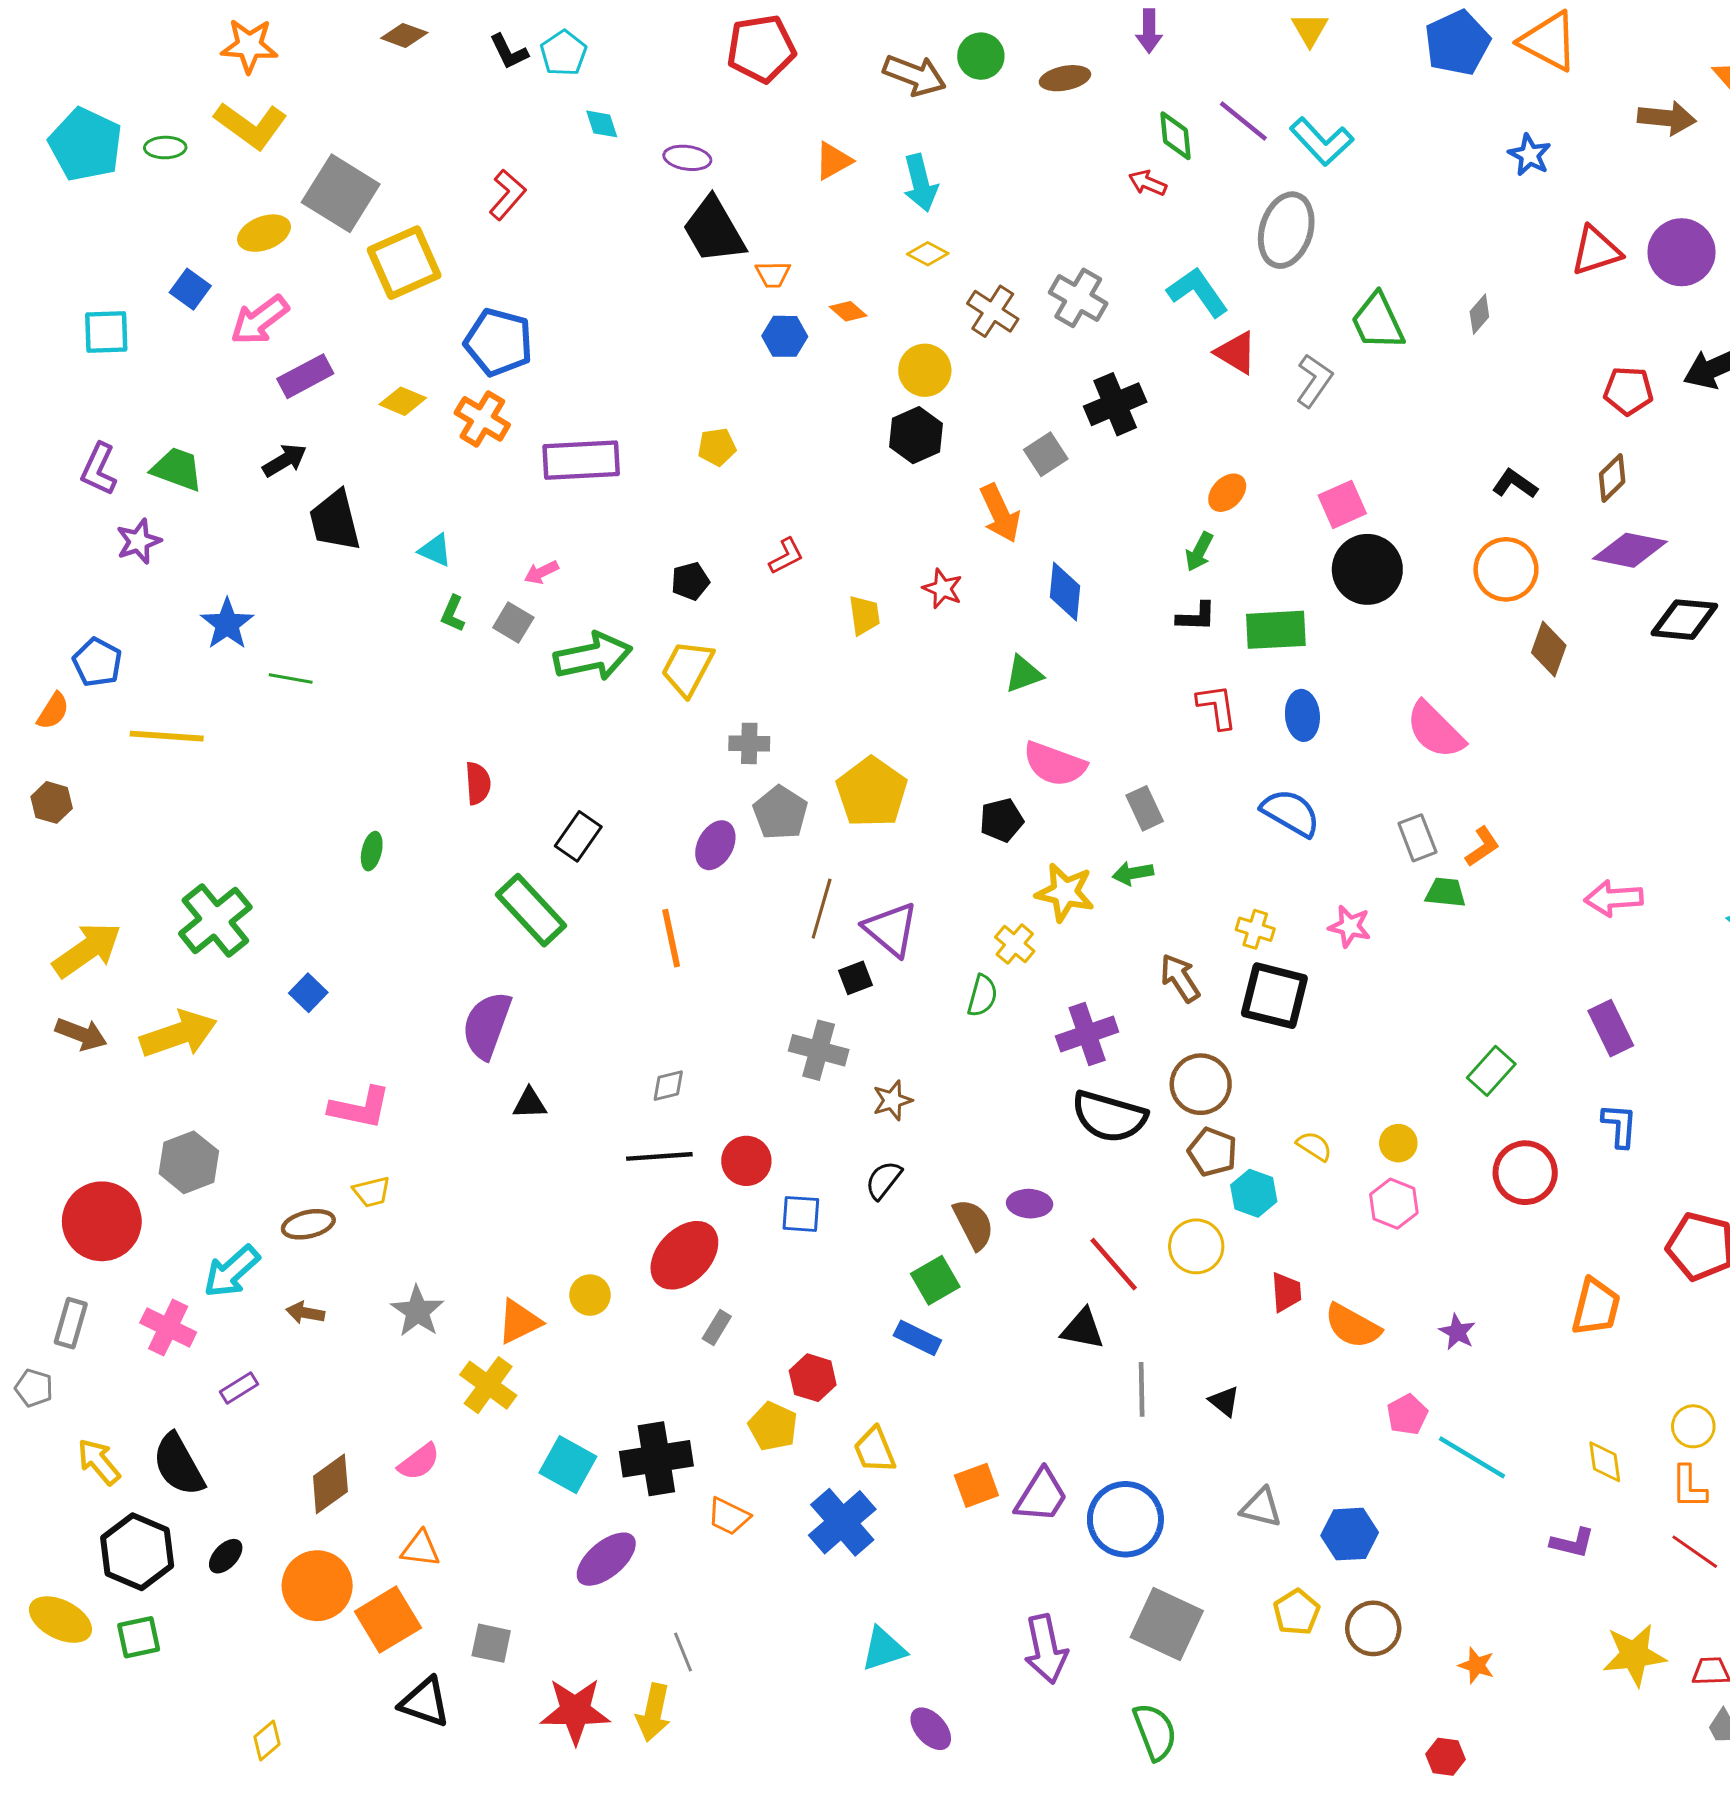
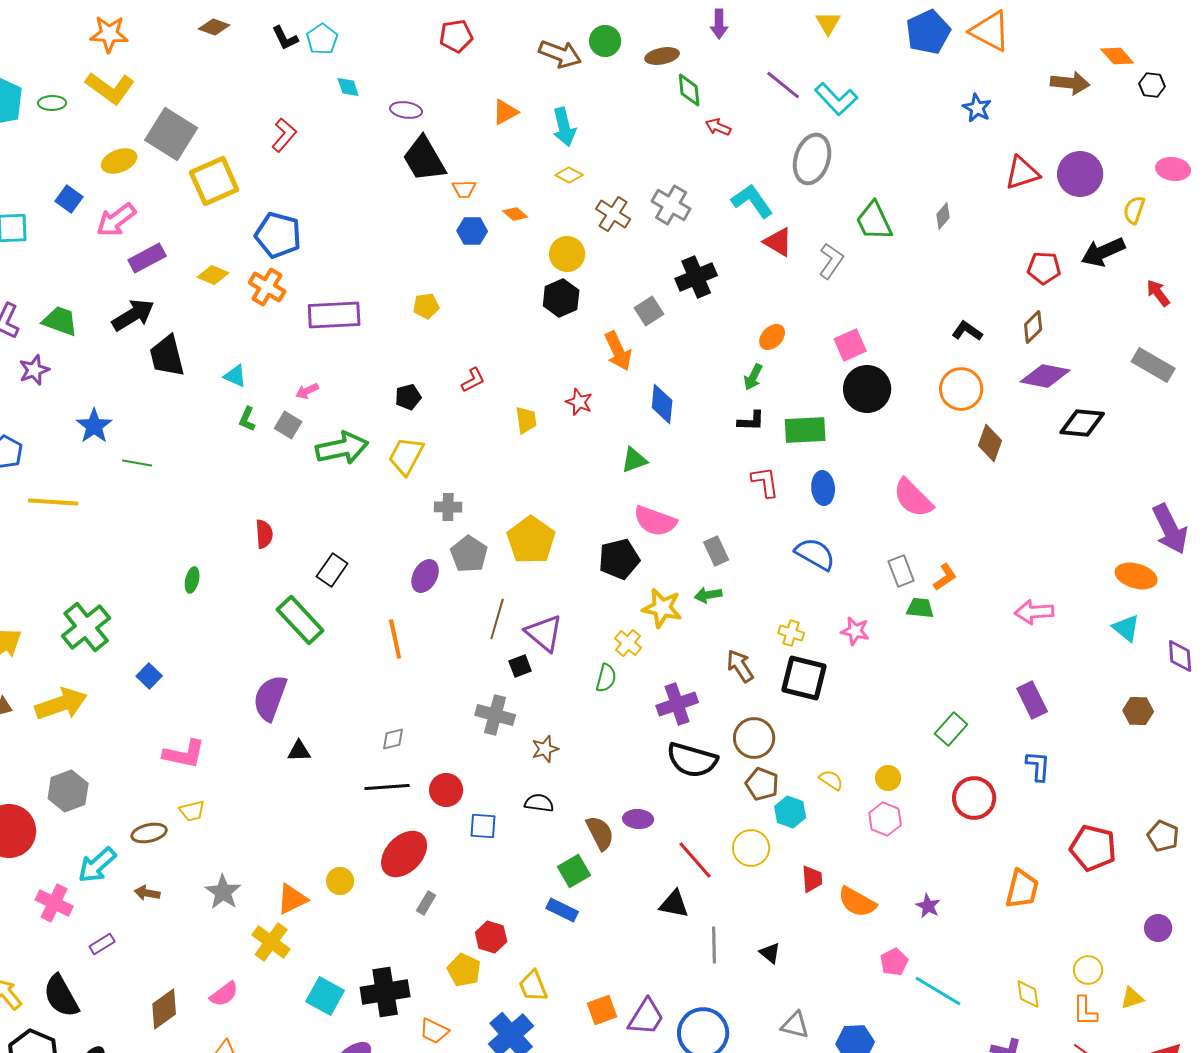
red pentagon: (761, 49) -> (456, 36), size x0.7
green diamond: (1176, 136) -> (689, 90), moved
black arrow: (285, 460) -> (133, 315), size x1.4
black pentagon: (1002, 820) -> (619, 559), size x1.4
black semicircle: (884, 1180) -> (539, 803), turned 60

